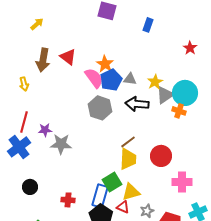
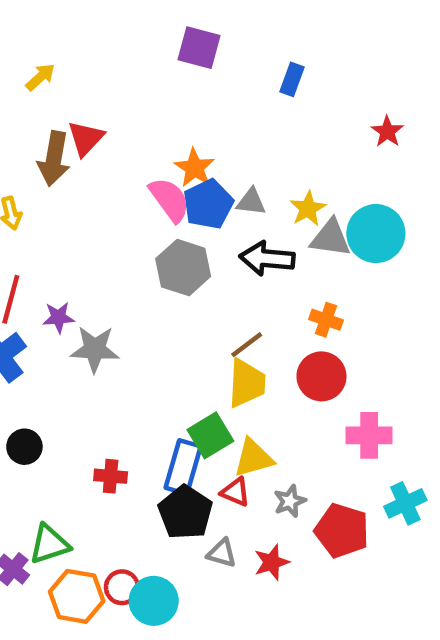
red triangle: (68, 57) -> (86, 138), moved, turned 36
gray triangle: (165, 95) -> (331, 238), turned 42
orange cross: (179, 111) -> (326, 320), moved

